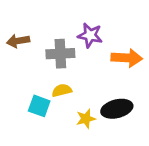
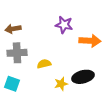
gray cross: (60, 54) -> (17, 53), moved
cyan square: (39, 106) -> (12, 84), moved

